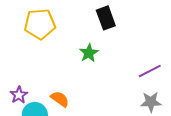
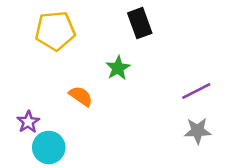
orange semicircle: (60, 99) -> (81, 96), moved

